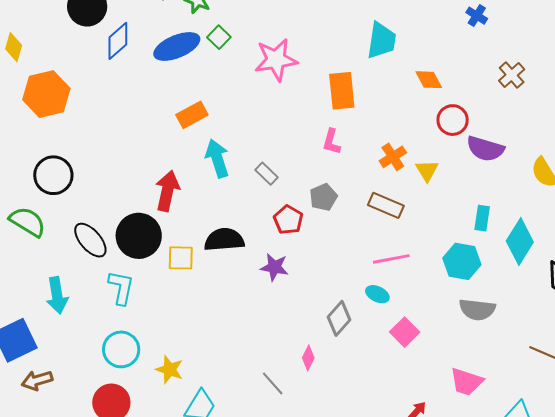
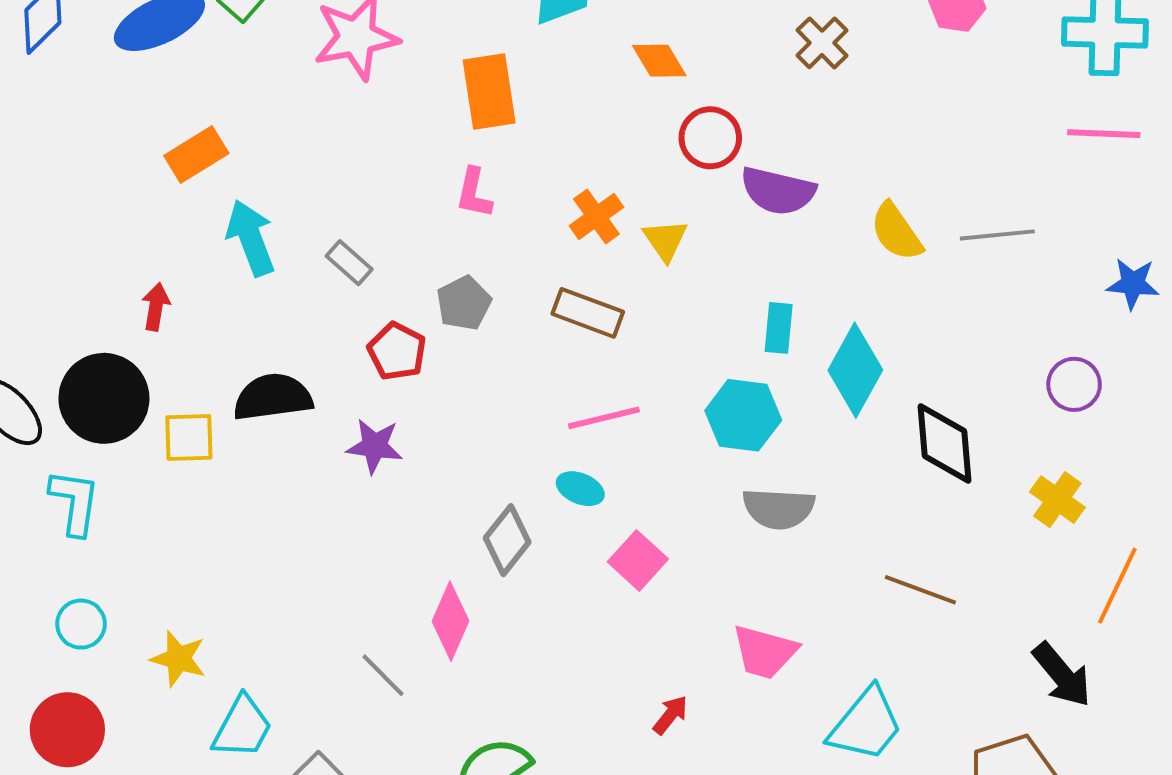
red arrow: (167, 191) -> (156, 307), size x0.6
cyan circle: (121, 349) -> (81, 624), size x0.7
pink diamond: (308, 358) -> (451, 621), size x1.5

